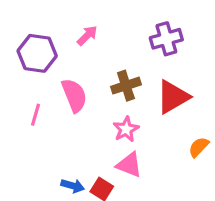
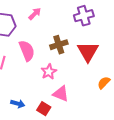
red triangle: (173, 97) -> (88, 52), turned -30
pink star: (126, 129) -> (49, 72), moved
blue arrow: (73, 186) -> (18, 104), moved

